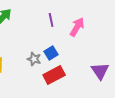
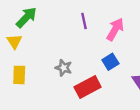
blue square: (51, 53) -> (110, 62), moved

